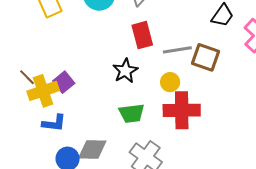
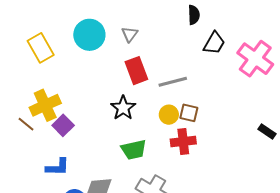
brown square: (205, 57) -> (189, 113), moved, size x0.7
yellow cross: (43, 91) -> (45, 105), moved
red cross: (182, 110) -> (183, 142), size x0.7

